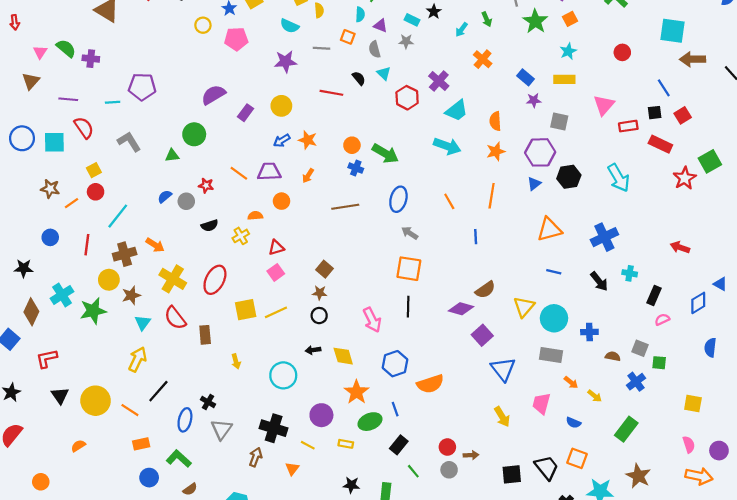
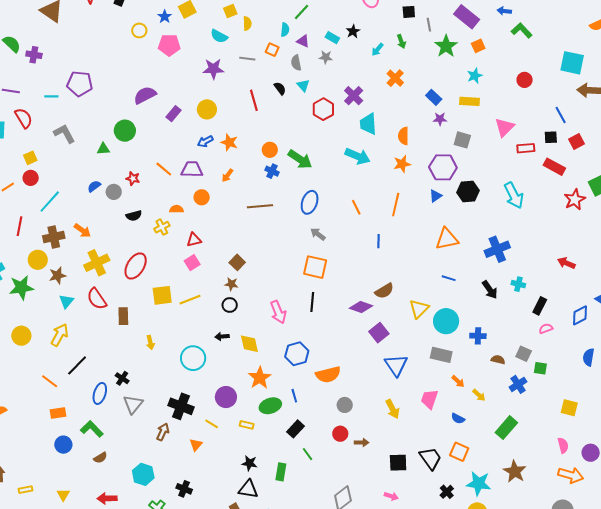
red line: (331, 93) -> (254, 100), turned 60
cyan trapezoid: (457, 111) -> (368, 124), turned 120
yellow cross: (173, 279) -> (97, 263), turned 30
yellow circle: (96, 401) -> (21, 336), moved, size x0.7
gray circle: (449, 470) -> (345, 405), moved

